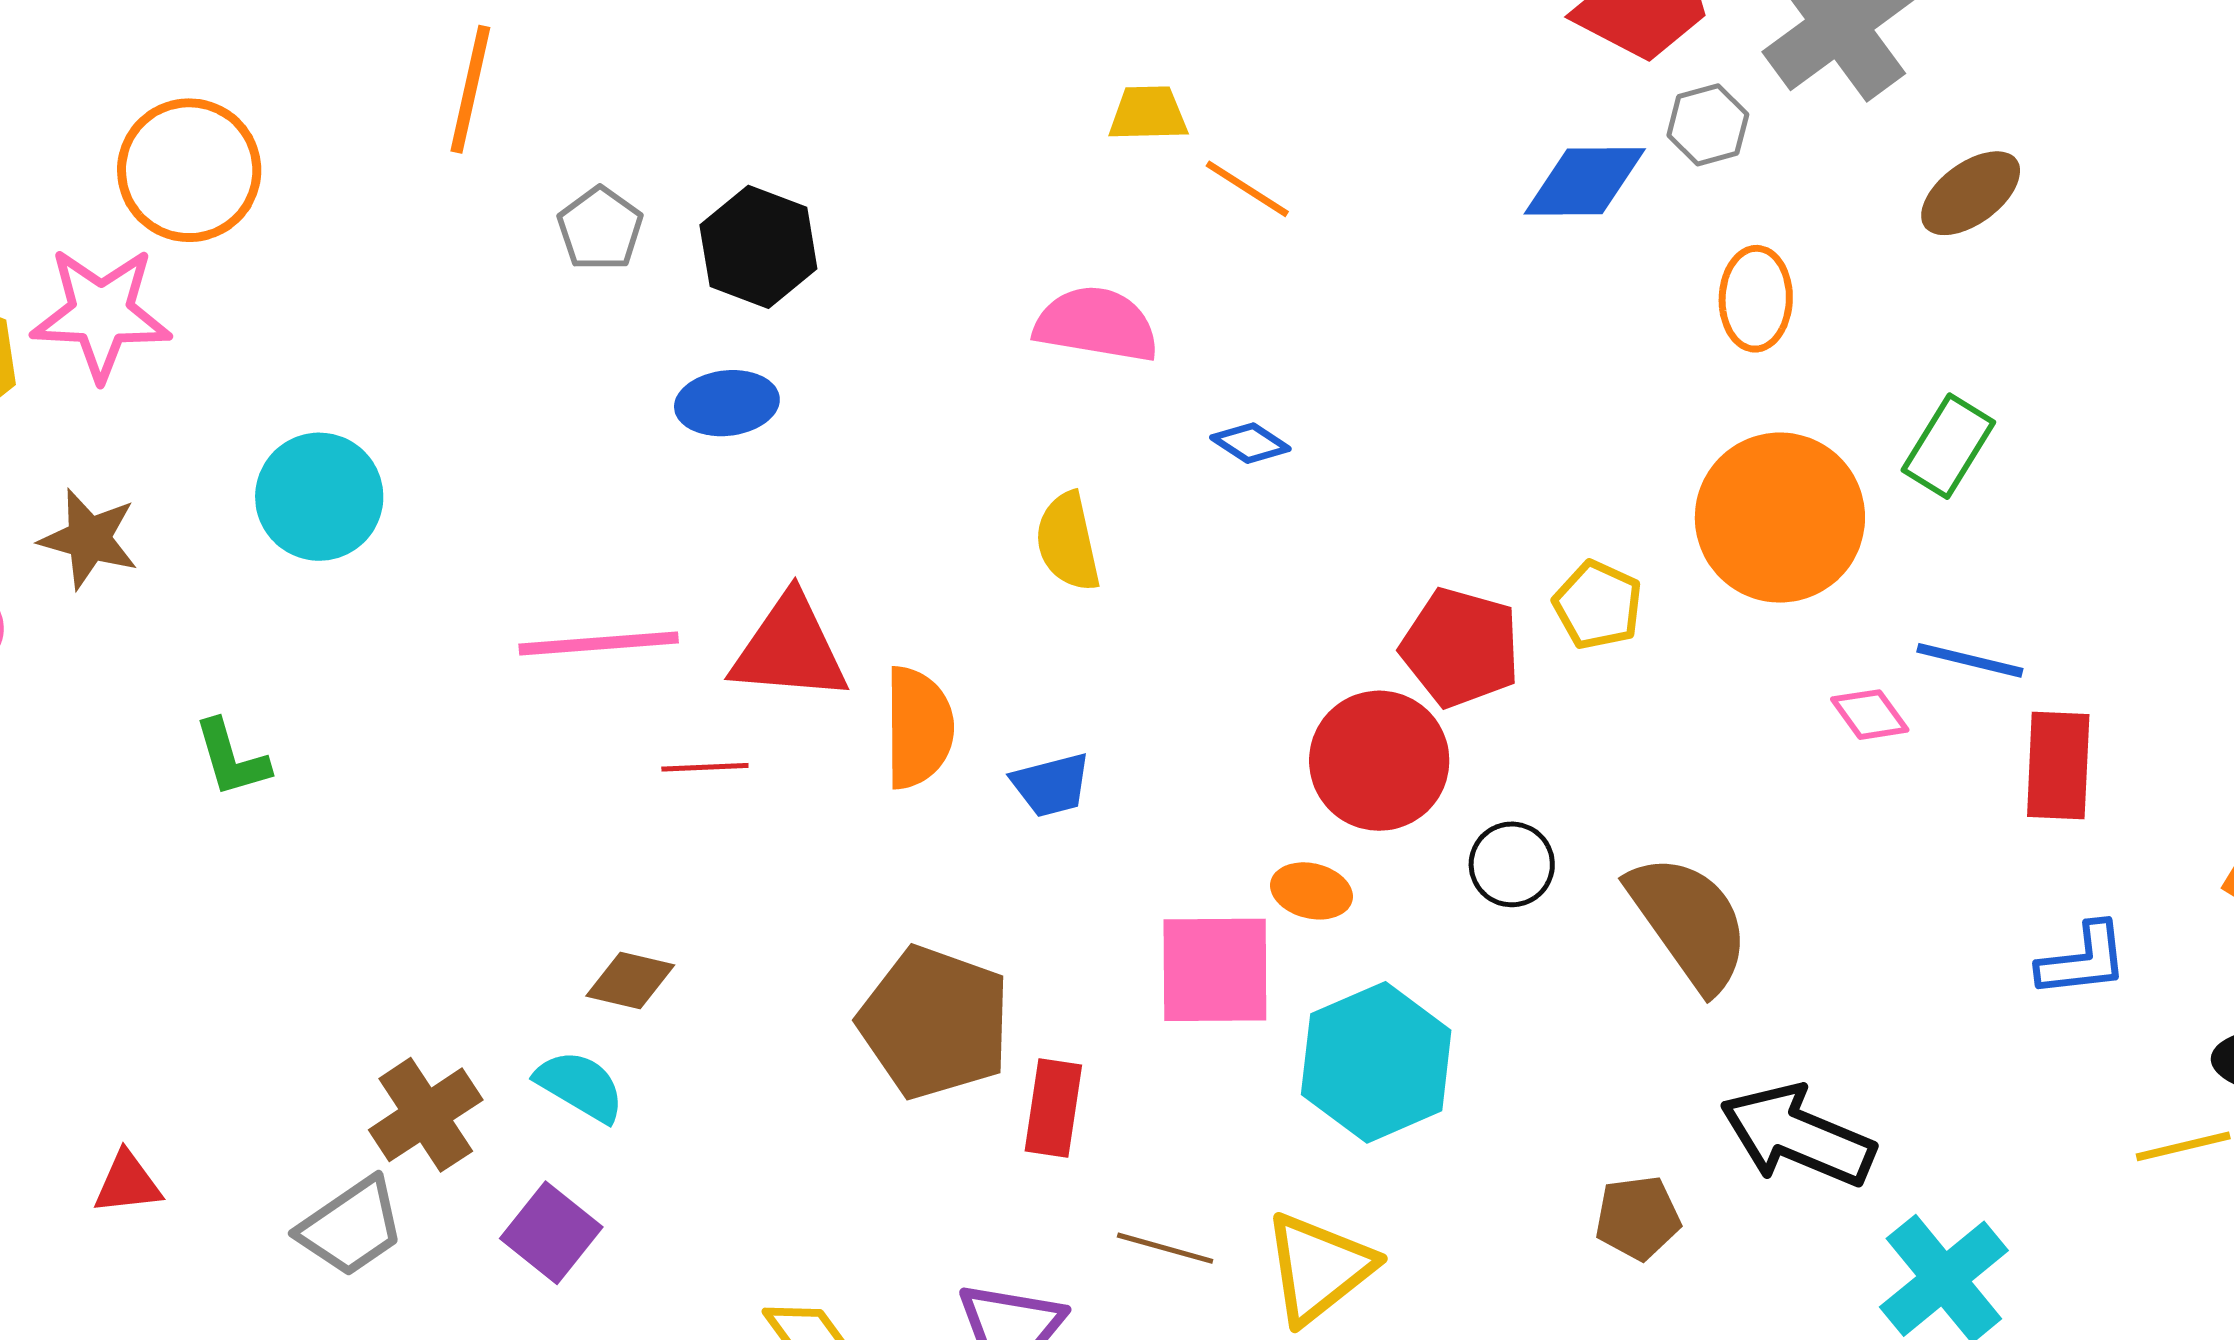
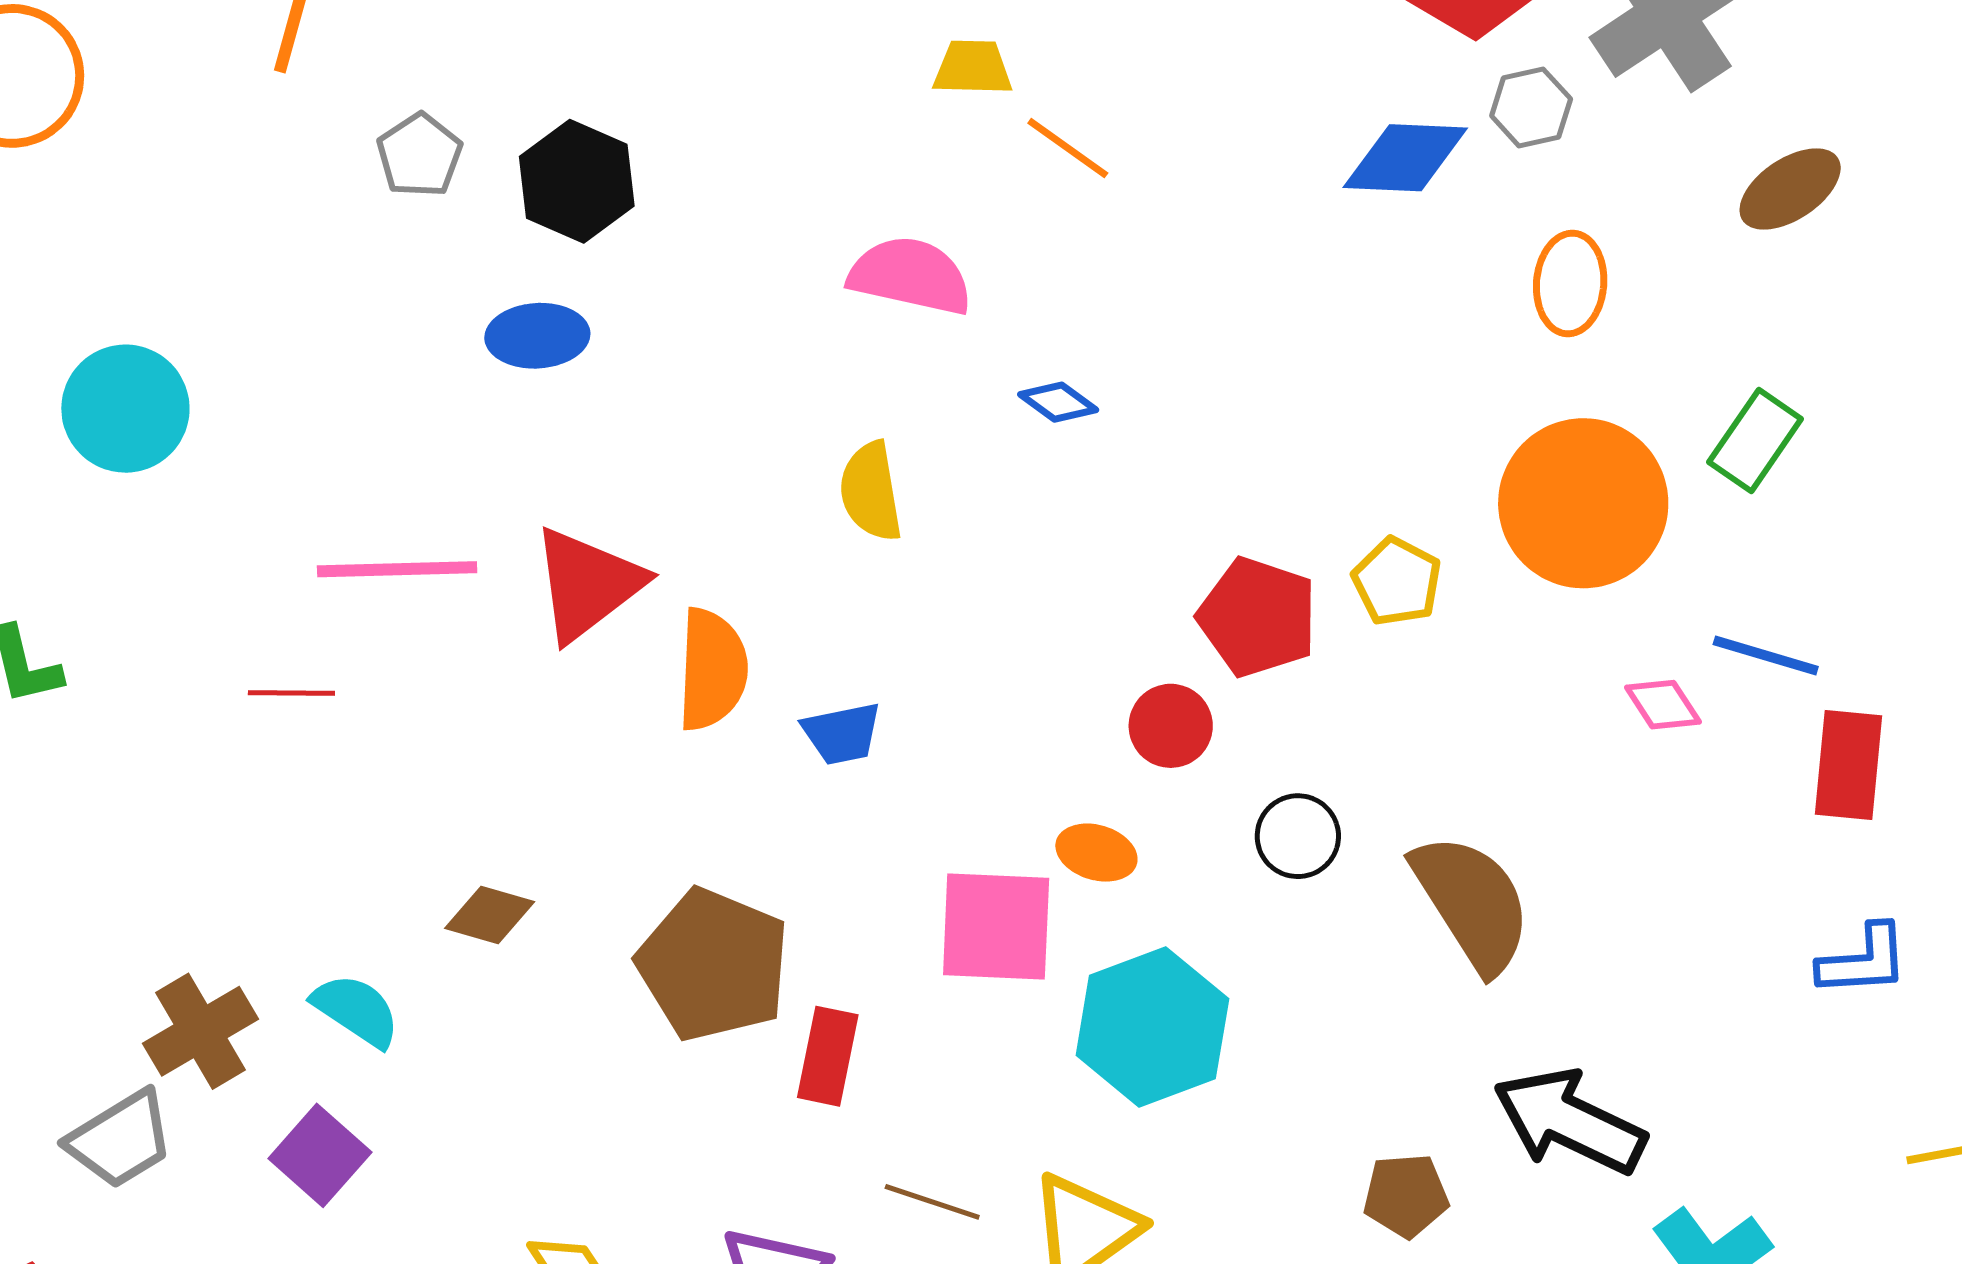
red triangle: (789, 649) -> (587, 584), turned -45
red circle: (1379, 761) -> (1171, 726), size x0.6
red line: (705, 767) -> (291, 693), moved
brown diamond: (630, 980) -> (490, 915), moved

